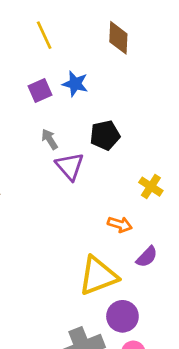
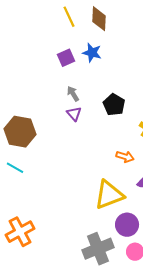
brown diamond: (118, 38) -> (99, 19), moved
black pentagon: (105, 135) -> (114, 105), moved, turned -30
purple triangle: (70, 166) -> (74, 114), moved, size x0.7

